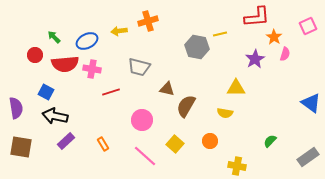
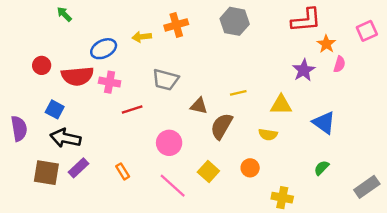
yellow line: (220, 34) -> (238, 93), moved
green arrow: (54, 37) -> (64, 14), moved
gray hexagon: (197, 47) -> (235, 21), moved
blue triangle: (311, 103) -> (324, 123), moved
brown square: (21, 147) -> (46, 173), moved

